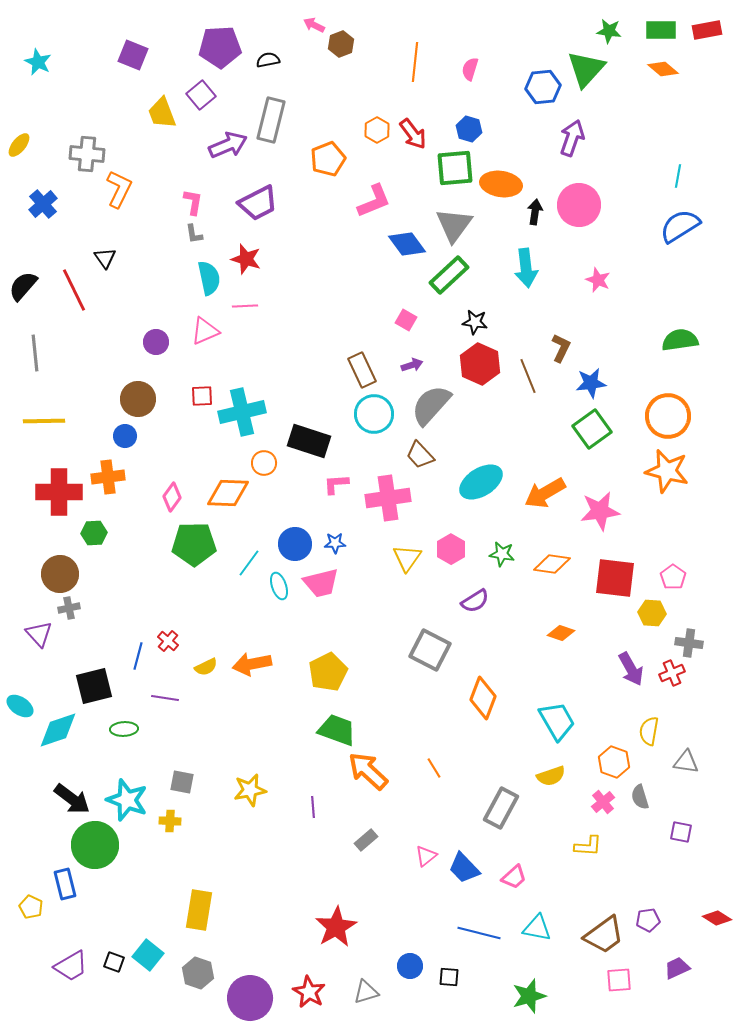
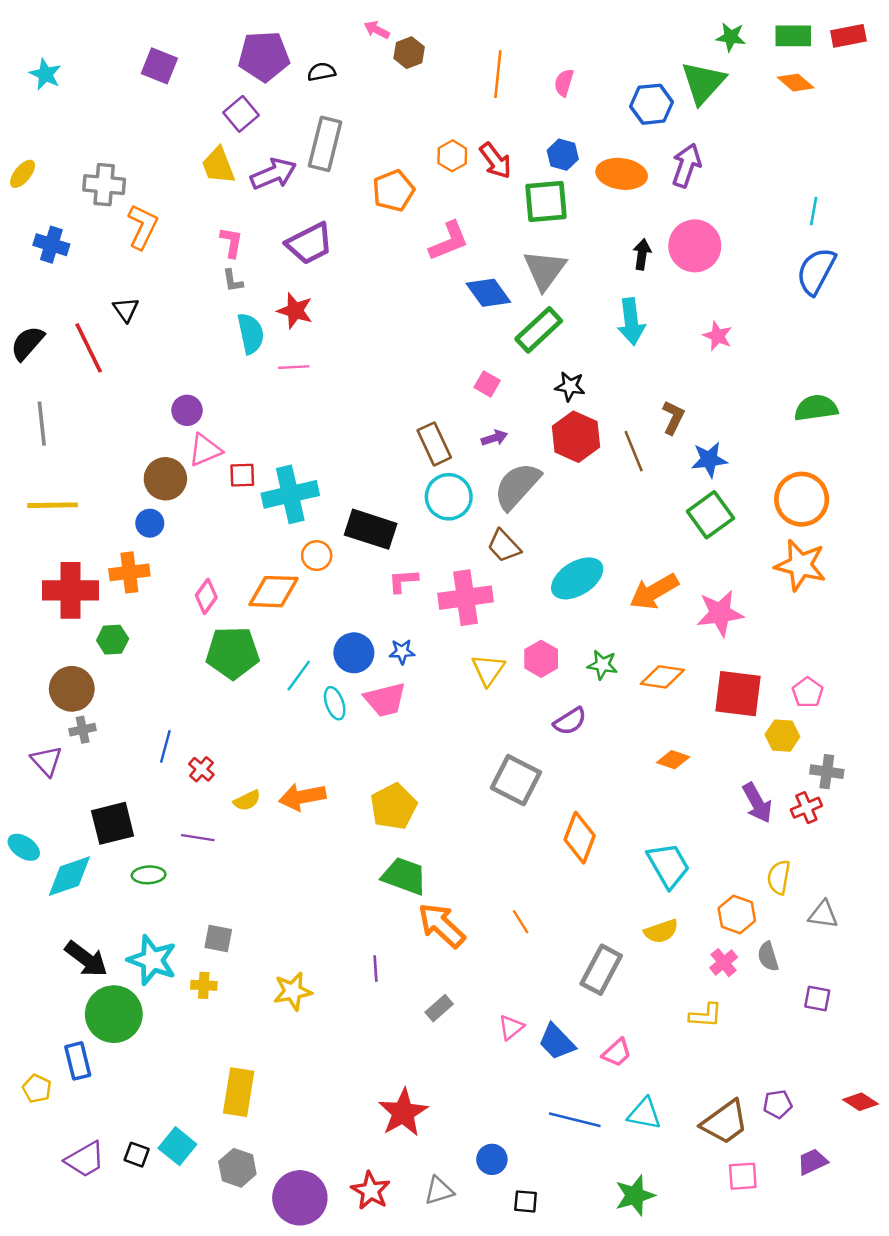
yellow trapezoid: (162, 113) -> (218, 165), moved
orange ellipse: (501, 184) -> (622, 174), moved
blue cross: (43, 204) -> (51, 245), turned -32
blue semicircle: (680, 226) -> (816, 271), turned -30
pink triangle: (205, 331) -> (205, 450), moved
blue line: (138, 656) -> (165, 746), moved
yellow star: (250, 790) -> (293, 991), moved
black square: (449, 977) -> (526, 1201), moved

